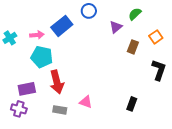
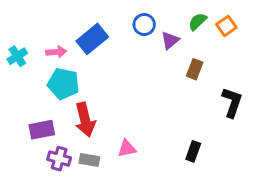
blue circle: (89, 11) -> (144, 25), moved
orange square: (156, 37) -> (226, 26), moved
pink triangle: (86, 102) -> (127, 148), turned -32
purple cross: (19, 109) -> (59, 159), moved

